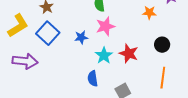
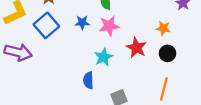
orange star: (149, 13) -> (163, 28), moved
blue star: (81, 37) -> (82, 23), moved
red star: (129, 53) -> (136, 48), moved

